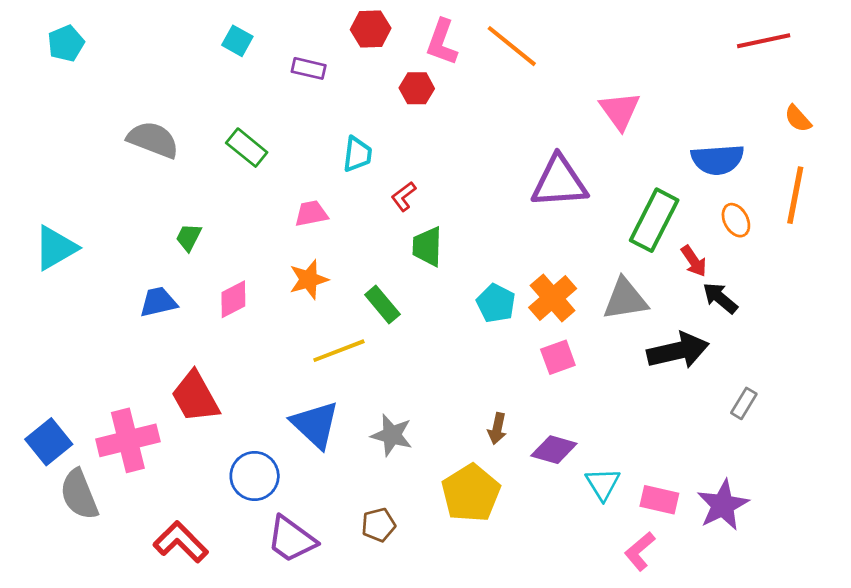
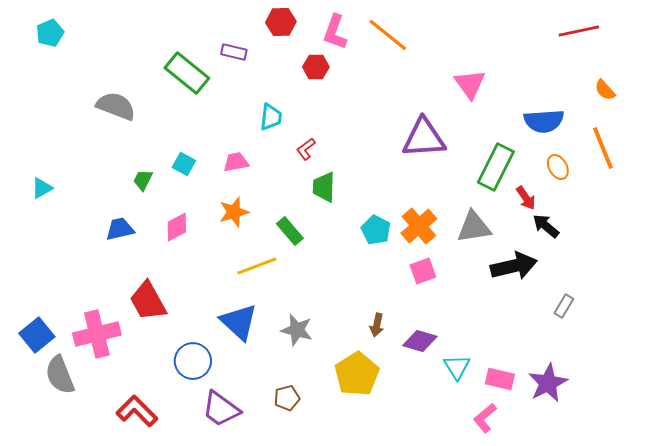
cyan square: (237, 41) -> (184, 164), moved
green rectangle: (247, 148) -> (187, 73), moved, size x1.4
orange line: (795, 195) -> (603, 148), turned -33
cyan triangle: (55, 248) -> (42, 188), size x0.6

